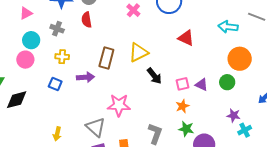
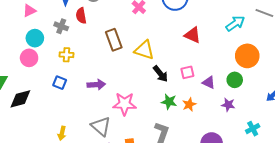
red semicircle: (87, 20) -> (81, 16), moved
cyan arrow: (228, 27) -> (235, 23), turned 138
yellow triangle: (139, 52) -> (144, 50), turned 45
brown rectangle: (106, 58) -> (114, 40), moved, turned -35
purple arrow: (85, 77) -> (96, 85), moved
pink square: (182, 84) -> (187, 72), moved
purple star: (234, 115) -> (228, 105), moved
green star: (186, 129) -> (169, 102), moved

